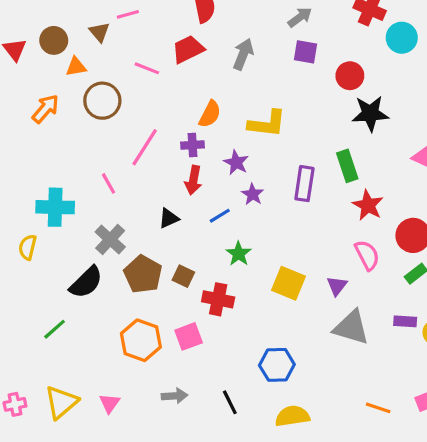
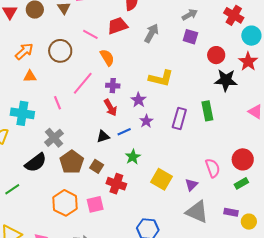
orange triangle: (76, 67) -> (30, 76), moved
orange semicircle: (210, 114) -> (107, 58), moved, turned -66
red arrow: (193, 180) -> (110, 108), turned -48
red star: (368, 205) -> (248, 61), moved
black triangle: (169, 218) -> (103, 136), moved

